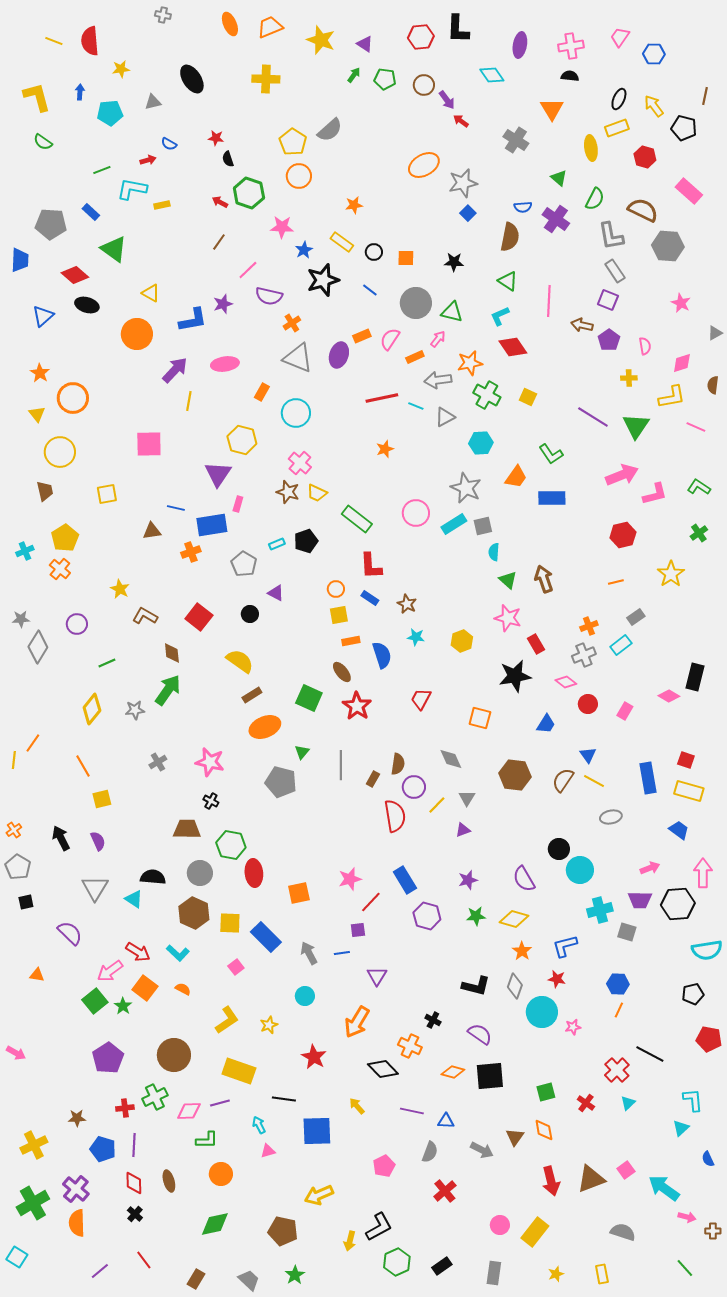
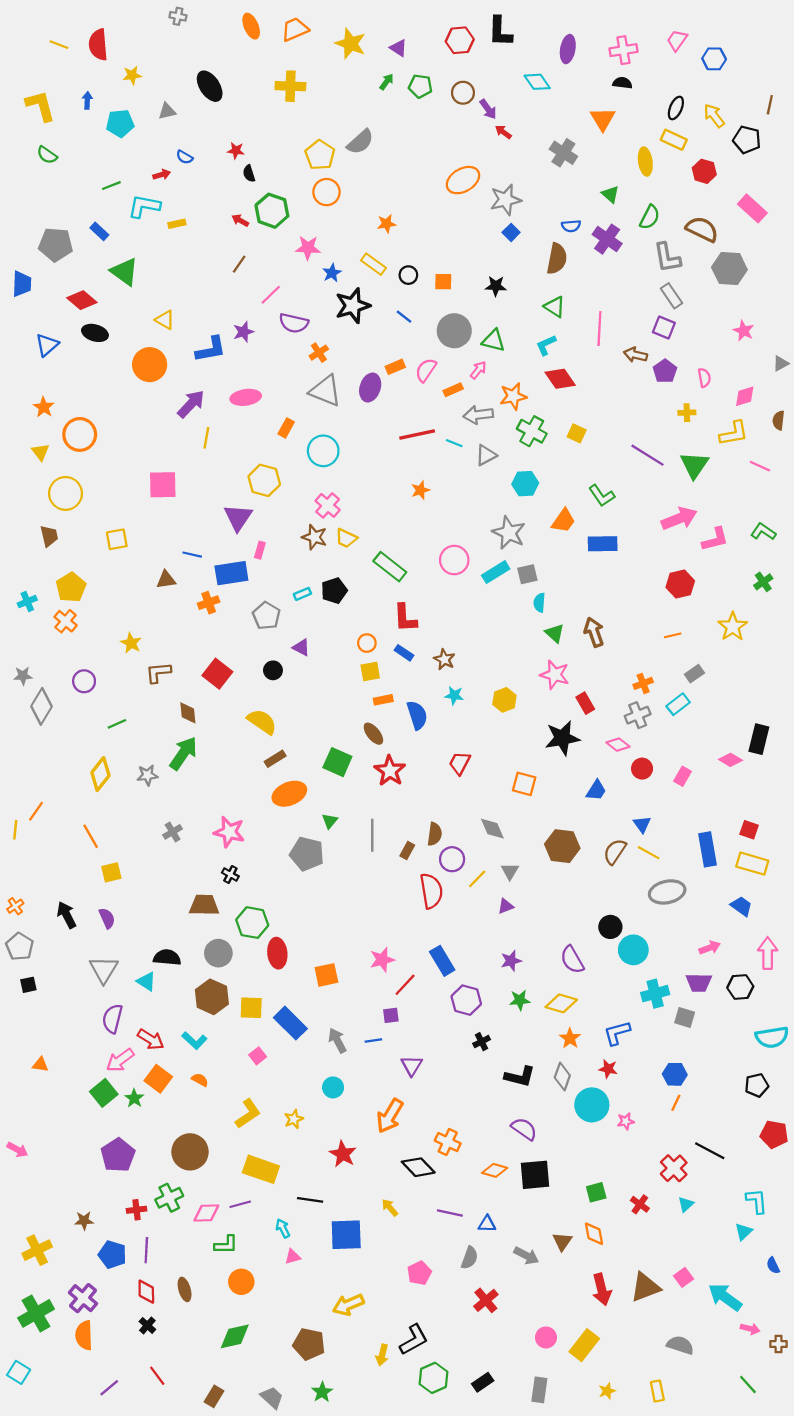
yellow rectangle: (617, 128) -> (674, 140), turned 45
brown L-shape: (145, 616) -> (158, 673), turned -35
gray ellipse: (611, 817) -> (667, 892), size x1.5
black hexagon: (678, 904) -> (740, 987), size x0.7
purple semicircle: (70, 933) -> (112, 1019), moved, turned -120
black cross: (433, 1020) -> (482, 1042), moved, turned 35

